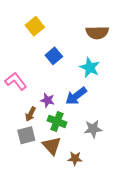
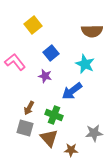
pink L-shape: (16, 81) -> (15, 62), moved
purple star: (47, 100) -> (45, 76), moved
gray star: (93, 129) -> (94, 133), moved
gray square: (26, 135) -> (25, 128), turned 30

